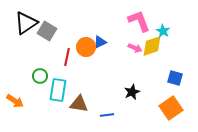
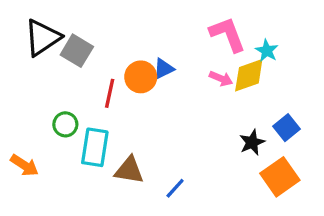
blue square: (175, 78) -> (286, 128), turned 35
black star: (132, 92) -> (252, 142), moved
blue line: (107, 115) -> (175, 188), turned -40

